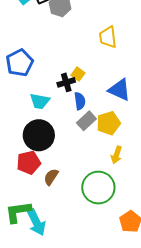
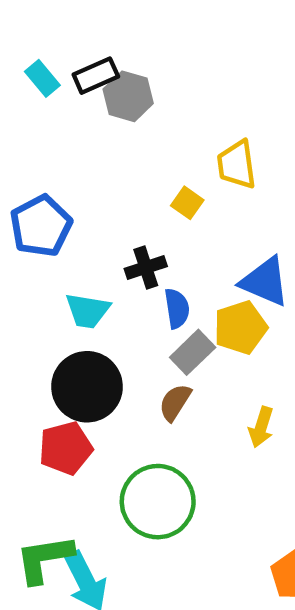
yellow square: (78, 74) -> (187, 203), moved
yellow pentagon: (108, 123) -> (240, 328), moved
brown semicircle: (51, 177) -> (175, 402), moved
green circle: (98, 188) -> (158, 502), moved

